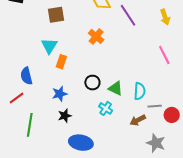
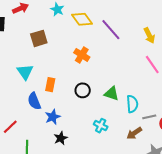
yellow arrow: (165, 17) -> (149, 35), moved
cyan triangle: (49, 46) -> (25, 72), moved
blue semicircle: (26, 76) -> (34, 101), moved
black circle: (92, 83) -> (83, 90), moved
green triangle: (116, 88) -> (111, 94), moved

